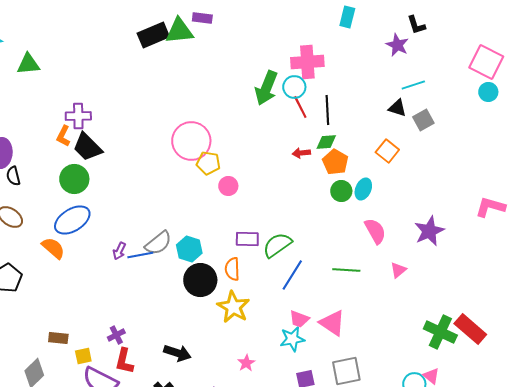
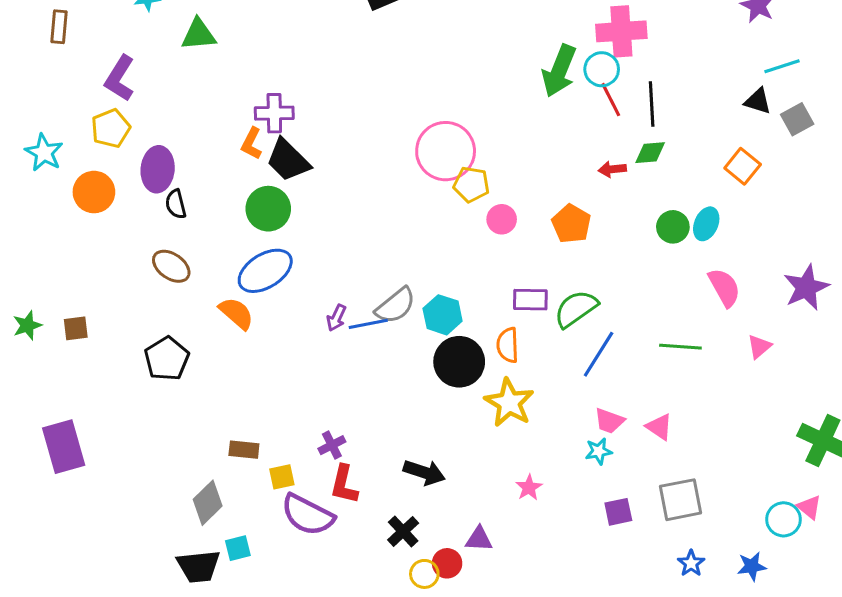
orange pentagon: (335, 162) -> (571, 224), moved
pink triangle: (332, 323) -> (659, 427), size x0.7
cyan star: (292, 339) -> (599, 451), size x0.7

